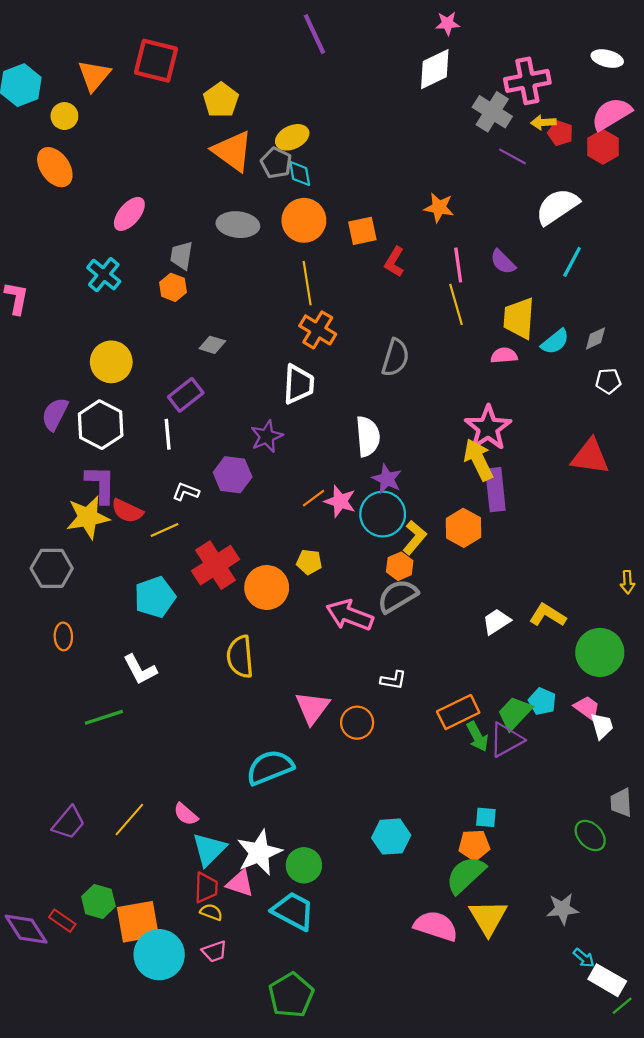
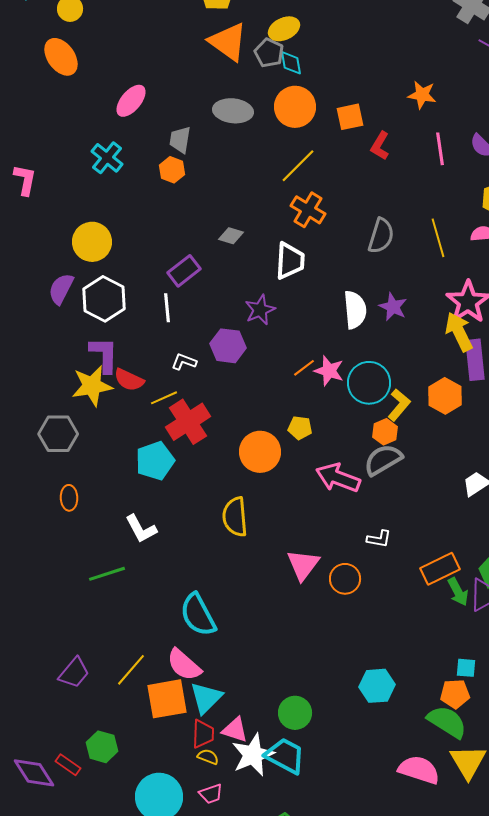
yellow line: (307, 283) -> (298, 166), turned 54
yellow line: (456, 304) -> (438, 238), moved
gray diamond: (212, 345) -> (231, 236), moved
yellow circle: (111, 362) -> (92, 242), moved
purple star: (387, 479) -> (393, 307), moved
red cross: (216, 565) -> (188, 422), moved
cyan semicircle: (270, 767) -> (198, 615), moved, turned -96
pink semicircle: (186, 814) -> (184, 665), size x1.5
white star: (259, 853) -> (253, 755), moved
green semicircle: (466, 875) -> (447, 722), turned 75
orange square: (138, 922) -> (167, 699), moved

